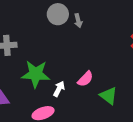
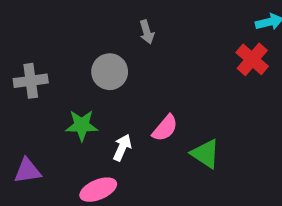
gray circle: (58, 14) -> (110, 72), moved
green star: (36, 74) -> (82, 125), size x0.7

